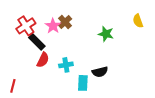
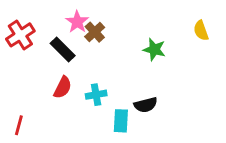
red cross: (26, 26) -> (20, 35), moved
pink star: (53, 26) -> (77, 22), moved
black rectangle: (37, 42) -> (63, 50), moved

